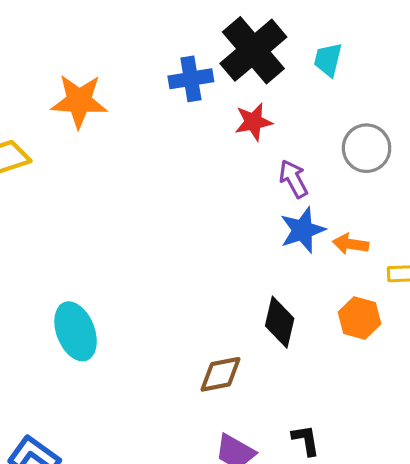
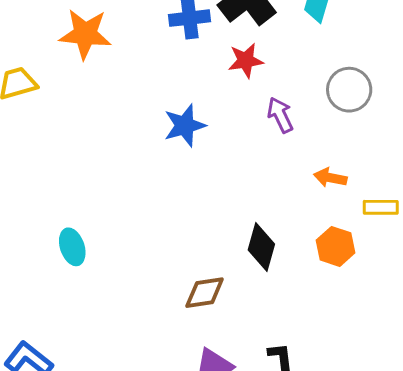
blue star: (303, 230) -> (185, 125), moved
cyan ellipse: (76, 331) -> (72, 247), size x0.7

